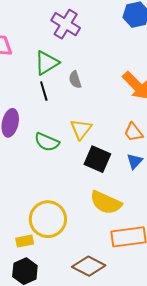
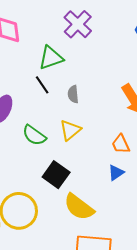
gray semicircle: (75, 80) -> (73, 94), moved
black line: (44, 91) -> (42, 85), turned -30
black square: (97, 159) -> (56, 175), moved

